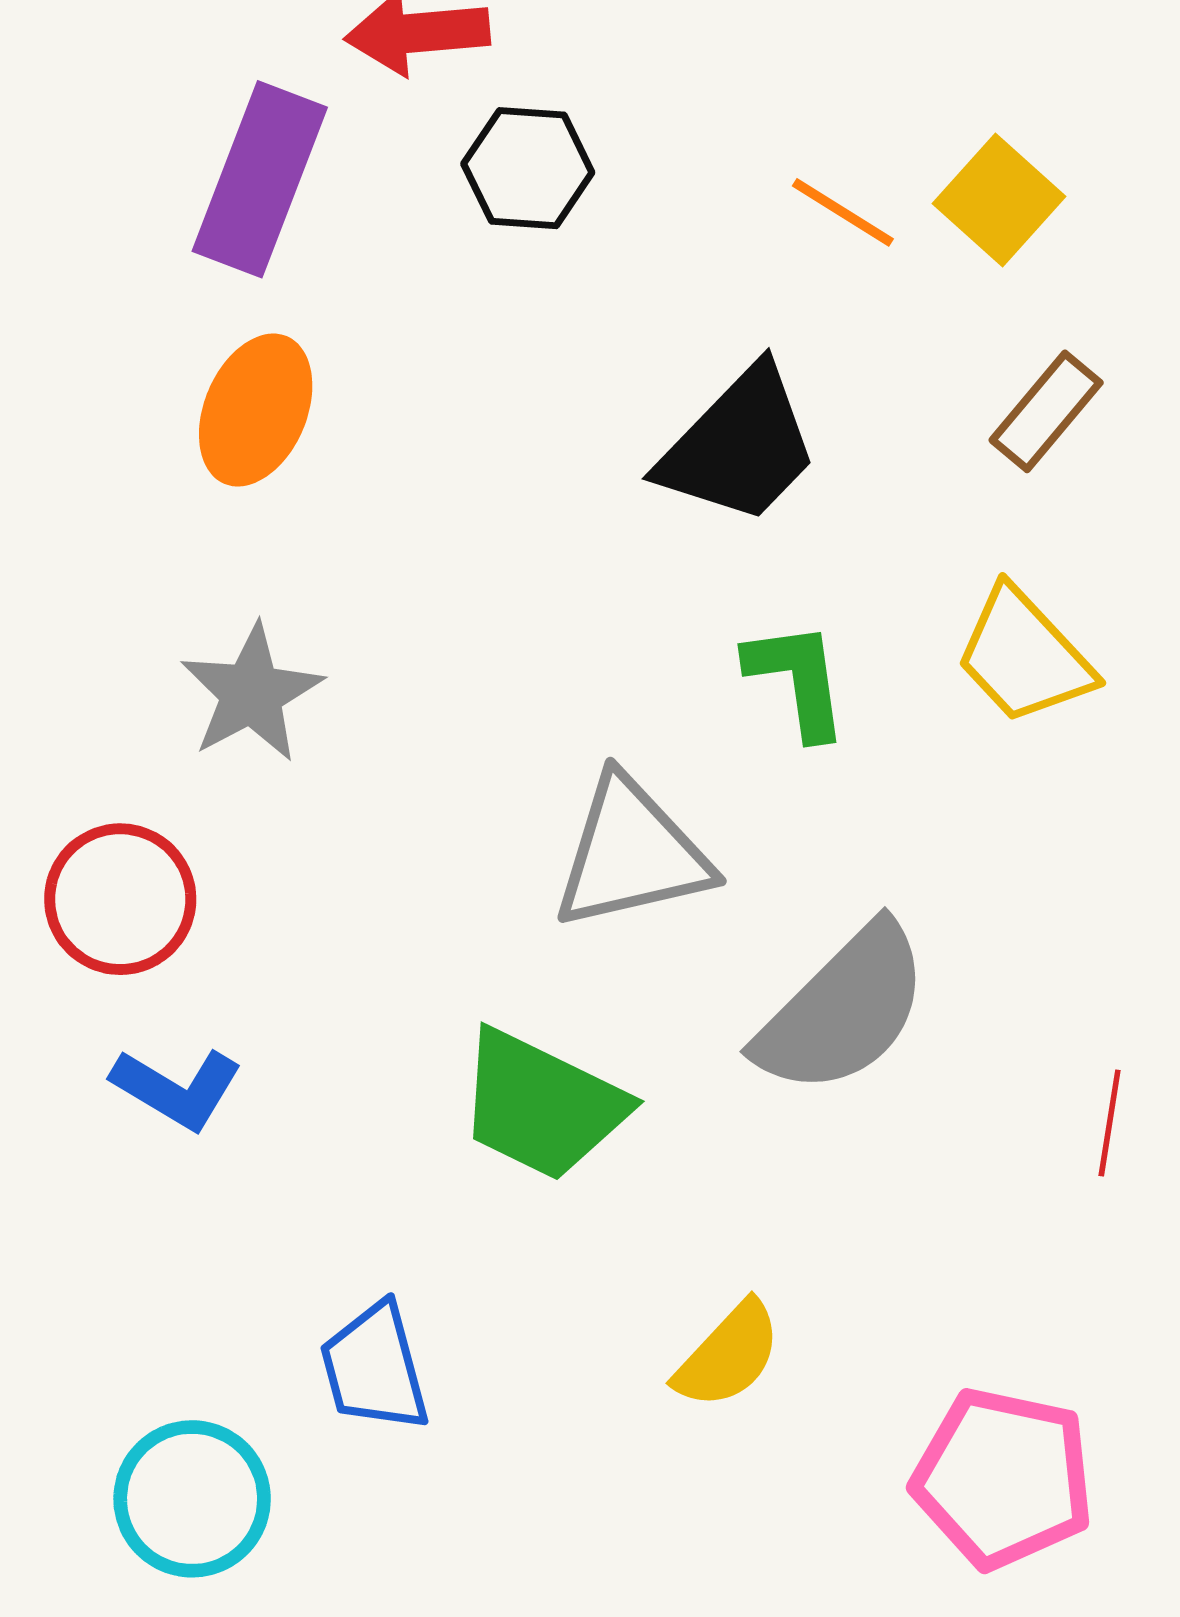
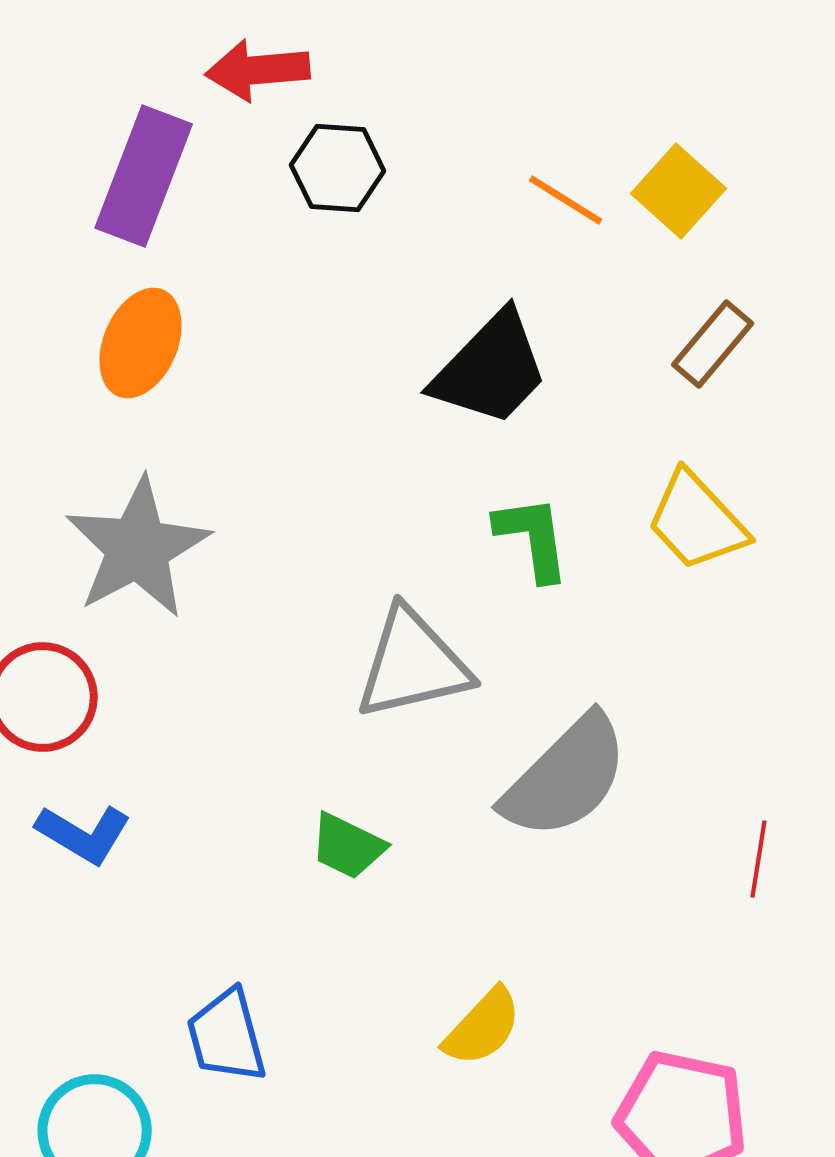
gray star: (251, 693) -> (138, 548), size x1.4
green trapezoid: (542, 1105) -> (348, 846), size x0.6

